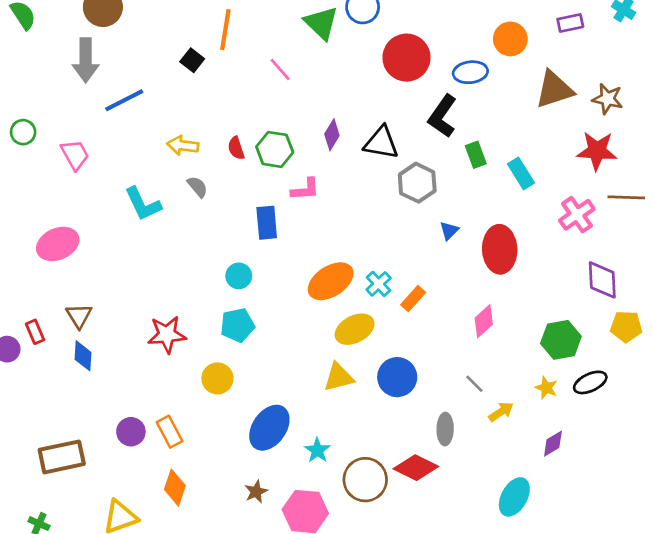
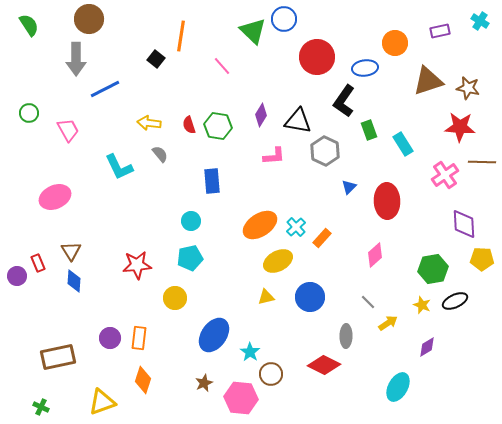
pink L-shape: (305, 189) -> (274, 156), moved
yellow triangle: (339, 377) -> (266, 297), size x0.7
orange rectangle: (170, 432) -> (139, 338), turned 35
brown circle: (365, 480) -> (271, 374), moved, size x0.7

